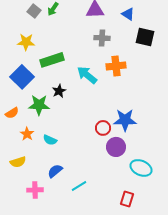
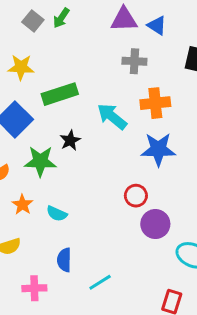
blue triangle: (128, 14) -> (157, 25), moved
blue star: (125, 120) -> (158, 149), moved
blue semicircle: (55, 171) -> (64, 260), turned -49

